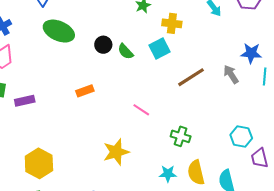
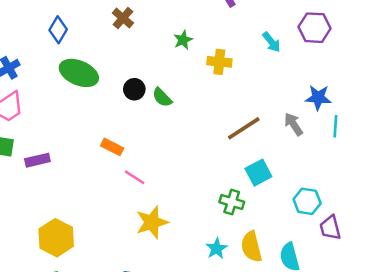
cyan square: (159, 49) -> (258, 173), moved
orange rectangle: (85, 91) -> (112, 147), turned 48
pink line: (141, 110) -> (135, 177), moved
cyan star: (168, 174) -> (216, 249), turned -30

